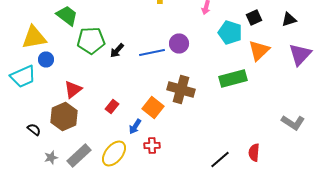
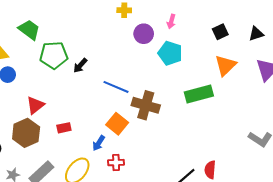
cyan pentagon: (230, 32) -> (170, 53), moved
purple circle: (179, 44) -> (144, 34), moved
blue line: (152, 52) -> (116, 87), moved, turned 35
red rectangle: (112, 106) -> (64, 128), moved, turned 40
red semicircle: (254, 152) -> (210, 170), moved

